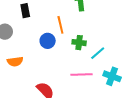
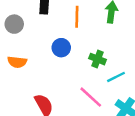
orange line: (60, 25) -> (77, 17), moved
pink line: (81, 75) -> (91, 97), turned 30

